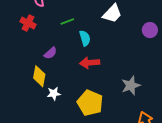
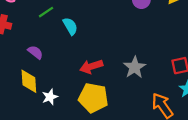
purple semicircle: (50, 53) -> (35, 52), turned -88
red arrow: (90, 63) -> (91, 66), moved

